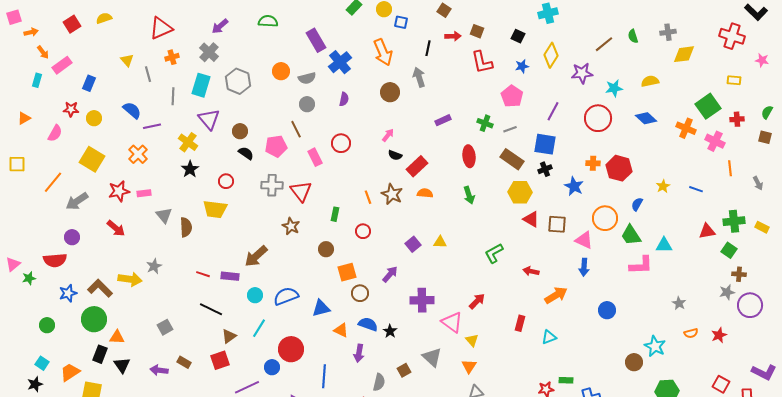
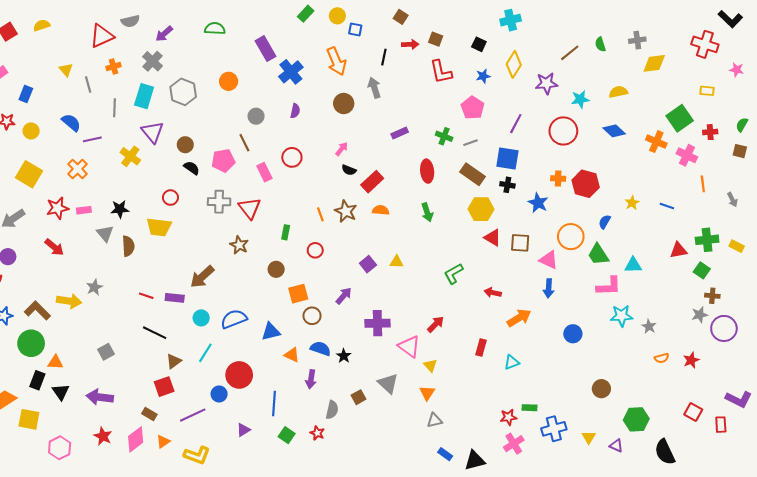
gray semicircle: (307, 78) -> (130, 21), moved
black star: (190, 169) -> (120, 209), moved, turned 30
black cross: (545, 169) -> (507, 185), turned 32
cyan star: (655, 346) -> (621, 316), moved, turned -30
brown rectangle: (184, 362) -> (149, 414), moved
purple arrow: (159, 370) -> (100, 397), size x1.4

